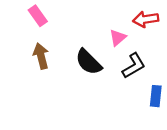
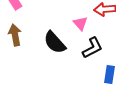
pink triangle: (118, 38) -> (80, 23), turned -35

